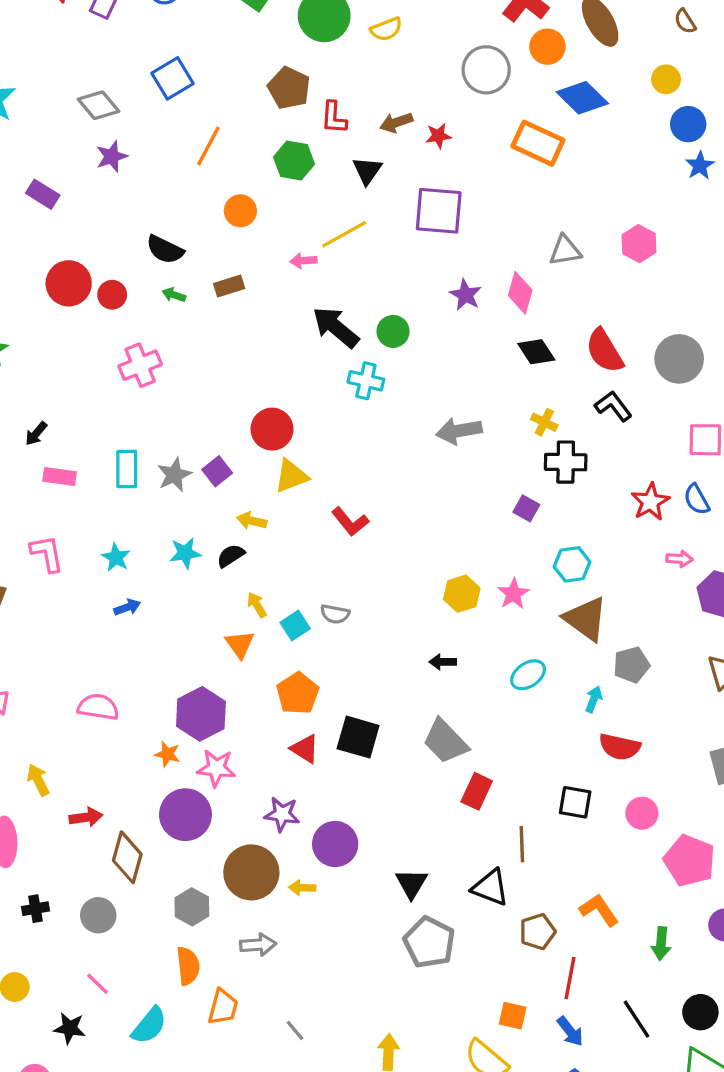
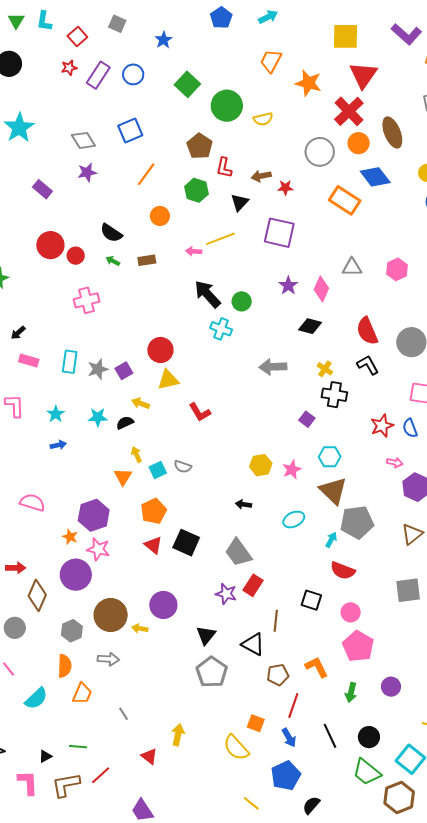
black diamond: (536, 352) -> (310, 326), moved, turned -50
gray pentagon: (631, 665) -> (357, 522), size x1.5
purple star: (282, 814) -> (226, 594), moved
pink pentagon: (689, 861) -> (358, 646), moved

